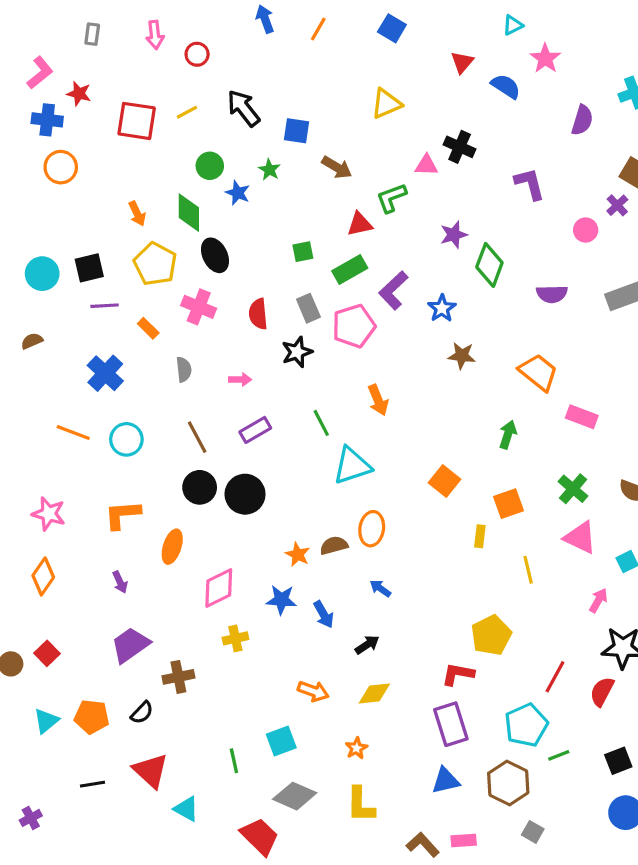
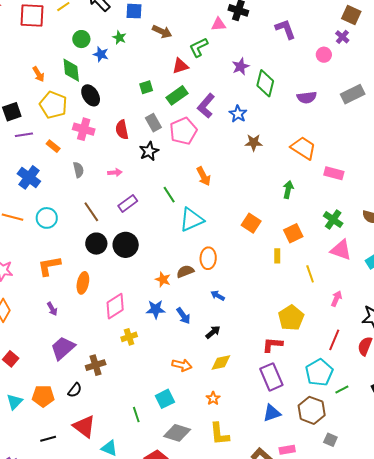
pink arrow: (598, 600) -> (336, 299), moved

